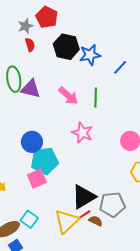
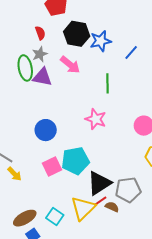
gray star: (25, 26) -> (40, 54), moved
pink arrow: (68, 96) -> (70, 65), moved
cyan pentagon: (45, 161) -> (75, 161), moved
cyan square: (29, 219) -> (55, 217), moved

